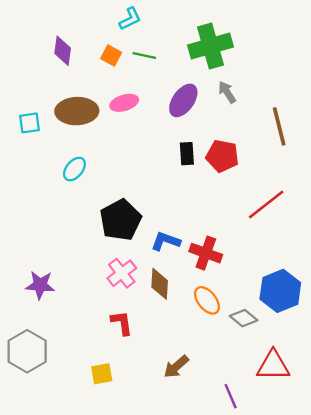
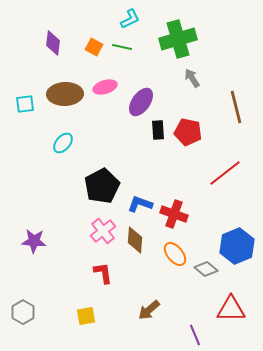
cyan L-shape: (130, 19) -> (130, 19), moved
purple ellipse: (183, 100) -> (141, 102), moved
gray hexagon: (27, 351) -> (23, 312), moved, size x0.7

